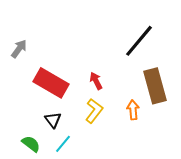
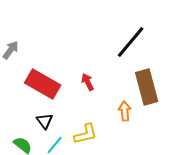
yellow L-shape: (94, 111) -> (86, 134), moved, turned 40

